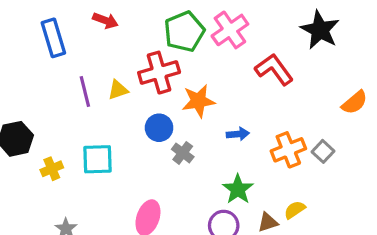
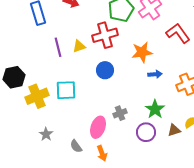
orange star: (198, 101) -> (142, 52), moved
gray cross: (183, 153) -> (120, 113), moved, turned 32
yellow cross: (52, 169) -> (37, 96), size x1.6

